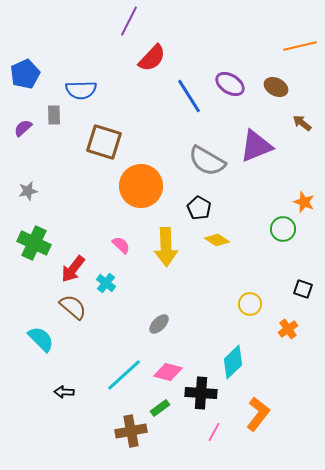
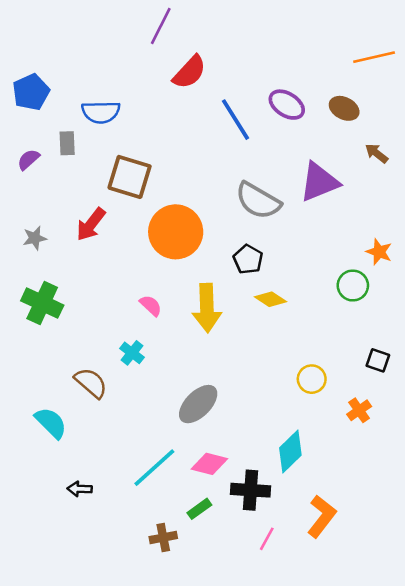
red arrow: (73, 269) -> (91, 224), moved
gray ellipse: (159, 324) -> (198, 404), size x1.6
brown cross: (131, 431) -> (163, 538), size x0.7

